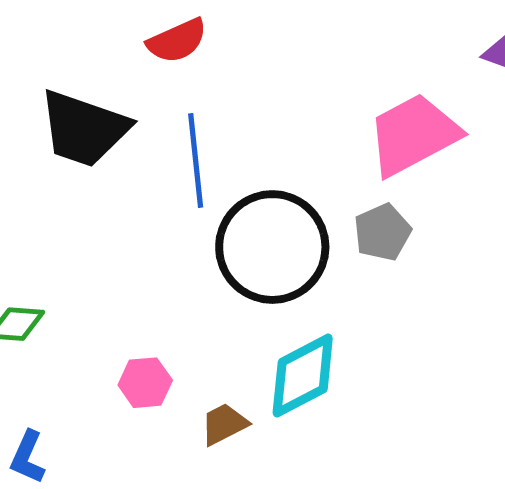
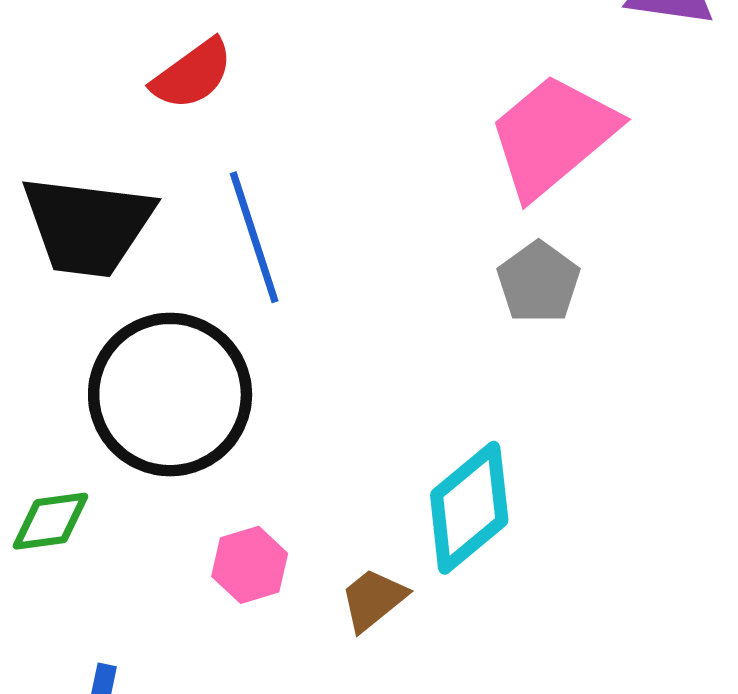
black circle: (272, 247) -> (170, 395), moved

